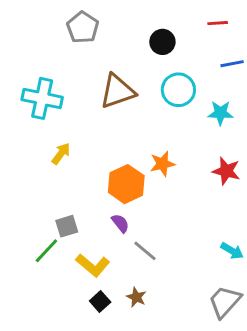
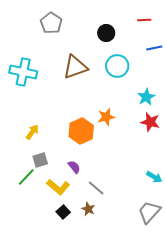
cyan star: (220, 113) -> (146, 97), moved, turned -30
yellow arrow: (61, 154) -> (32, 132), moved
purple semicircle: (120, 223) -> (74, 167), moved
gray line: (145, 251) -> (96, 188), moved

